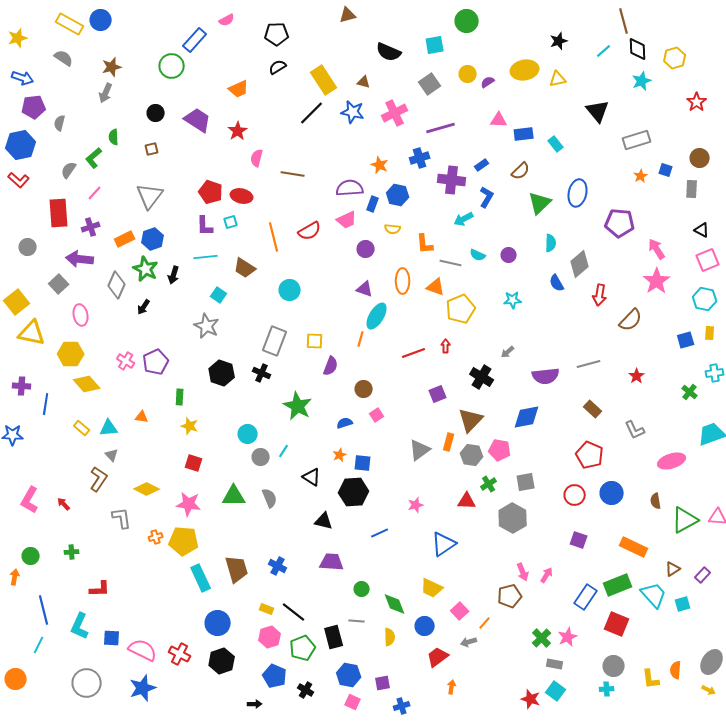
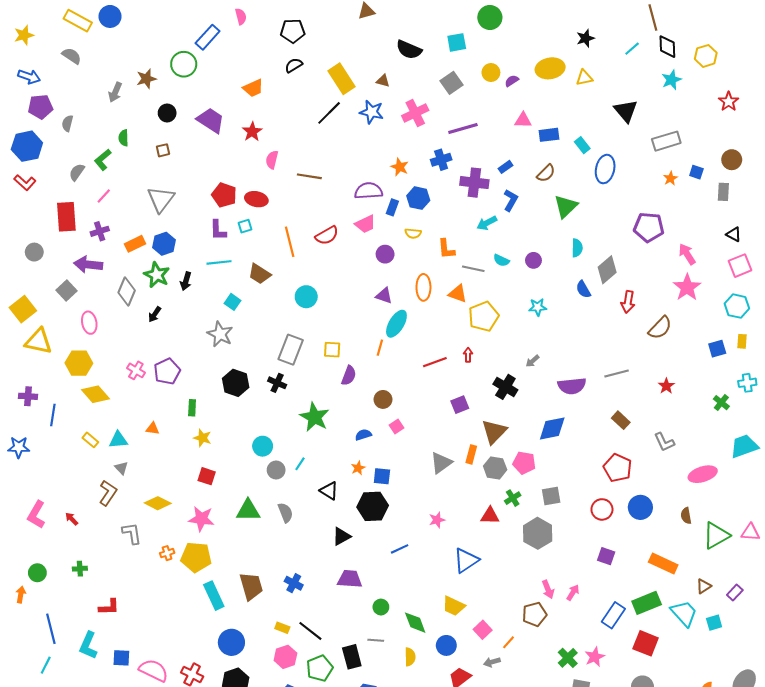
pink semicircle: (227, 20) -> (241, 16), turned -77
brown star: (112, 67) -> (146, 79), moved
blue ellipse: (578, 193) -> (605, 169), moved
black triangle: (324, 521) -> (341, 536), turned -42

